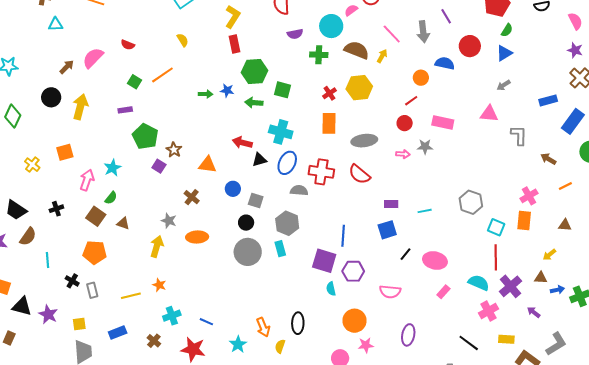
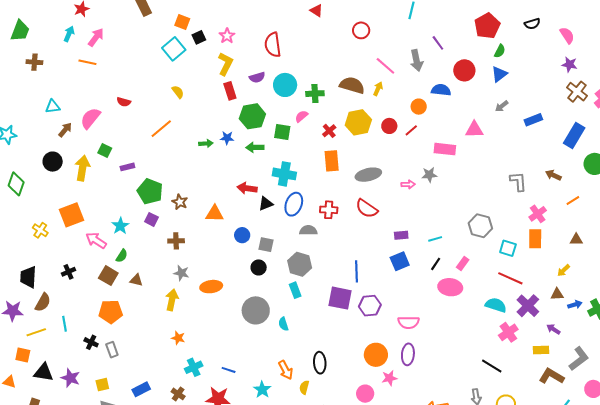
pink semicircle: (351, 10) -> (301, 116), moved
cyan triangle: (56, 24) -> (53, 107), moved
cyan circle: (331, 26) -> (285, 85), moved
purple semicircle: (295, 34) -> (257, 77), moved
green square: (134, 82) -> (105, 151), moved
blue rectangle: (548, 100) -> (533, 120), moved
pink triangle: (489, 114) -> (474, 130), moved
red circle: (405, 123) -> (389, 126), moved
gray L-shape: (519, 135) -> (518, 181), moved
orange square: (65, 152) -> (72, 215), size x1.4
purple square: (159, 166) -> (151, 219), moved
red cross: (321, 172) -> (329, 210), size x0.7
pink arrow: (87, 180) -> (96, 240), turned -70
brown cross: (192, 197) -> (176, 241), moved, turned -35
black trapezoid: (16, 210) -> (28, 277), turned 65
gray circle: (248, 252) -> (256, 310), moved
black line: (405, 254) -> (436, 264), moved
red line: (496, 257) -> (510, 278), turned -60
cyan semicircle: (331, 289) -> (283, 324), moved
pink rectangle: (443, 292) -> (463, 263), moved
yellow line: (131, 296) -> (36, 332), moved
purple ellipse: (408, 335) -> (408, 354), moved
yellow rectangle: (506, 339) -> (541, 350), moved

